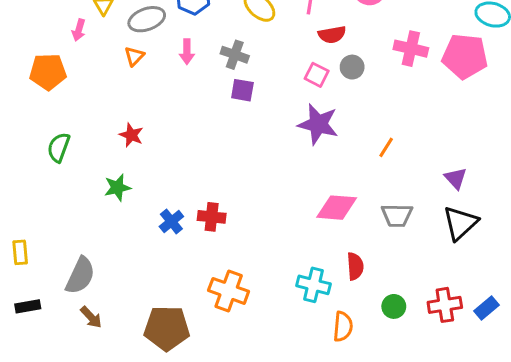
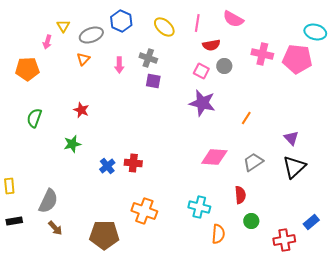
pink arrow: (187, 52) -> (119, 65), moved
gray trapezoid: (397, 215) -> (253, 162), turned 145
red semicircle: (355, 266) -> (240, 195), moved
red cross: (445, 305) -> (284, 240), moved

